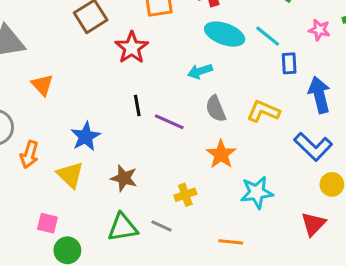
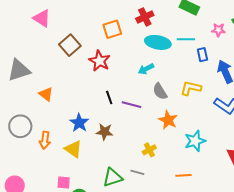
cyan line: (268, 36) -> (186, 39), turned -30
brown star: (124, 178) -> (105, 132), moved

